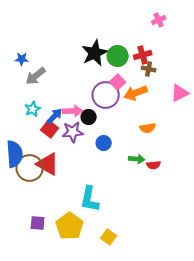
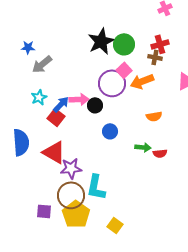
red cross: (143, 55) -> (160, 44), moved
purple star: (73, 132) -> (71, 168), moved
brown circle: (30, 168) -> (71, 195), moved

